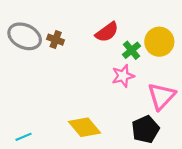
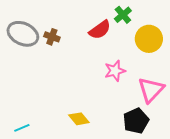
green cross: (132, 50) -> (123, 15), moved
yellow diamond: (84, 127) -> (79, 119), size x0.7

